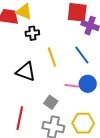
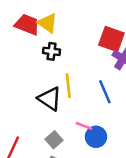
black triangle: (26, 72) -> (50, 99), moved
blue circle: (88, 84) -> (96, 137), moved

